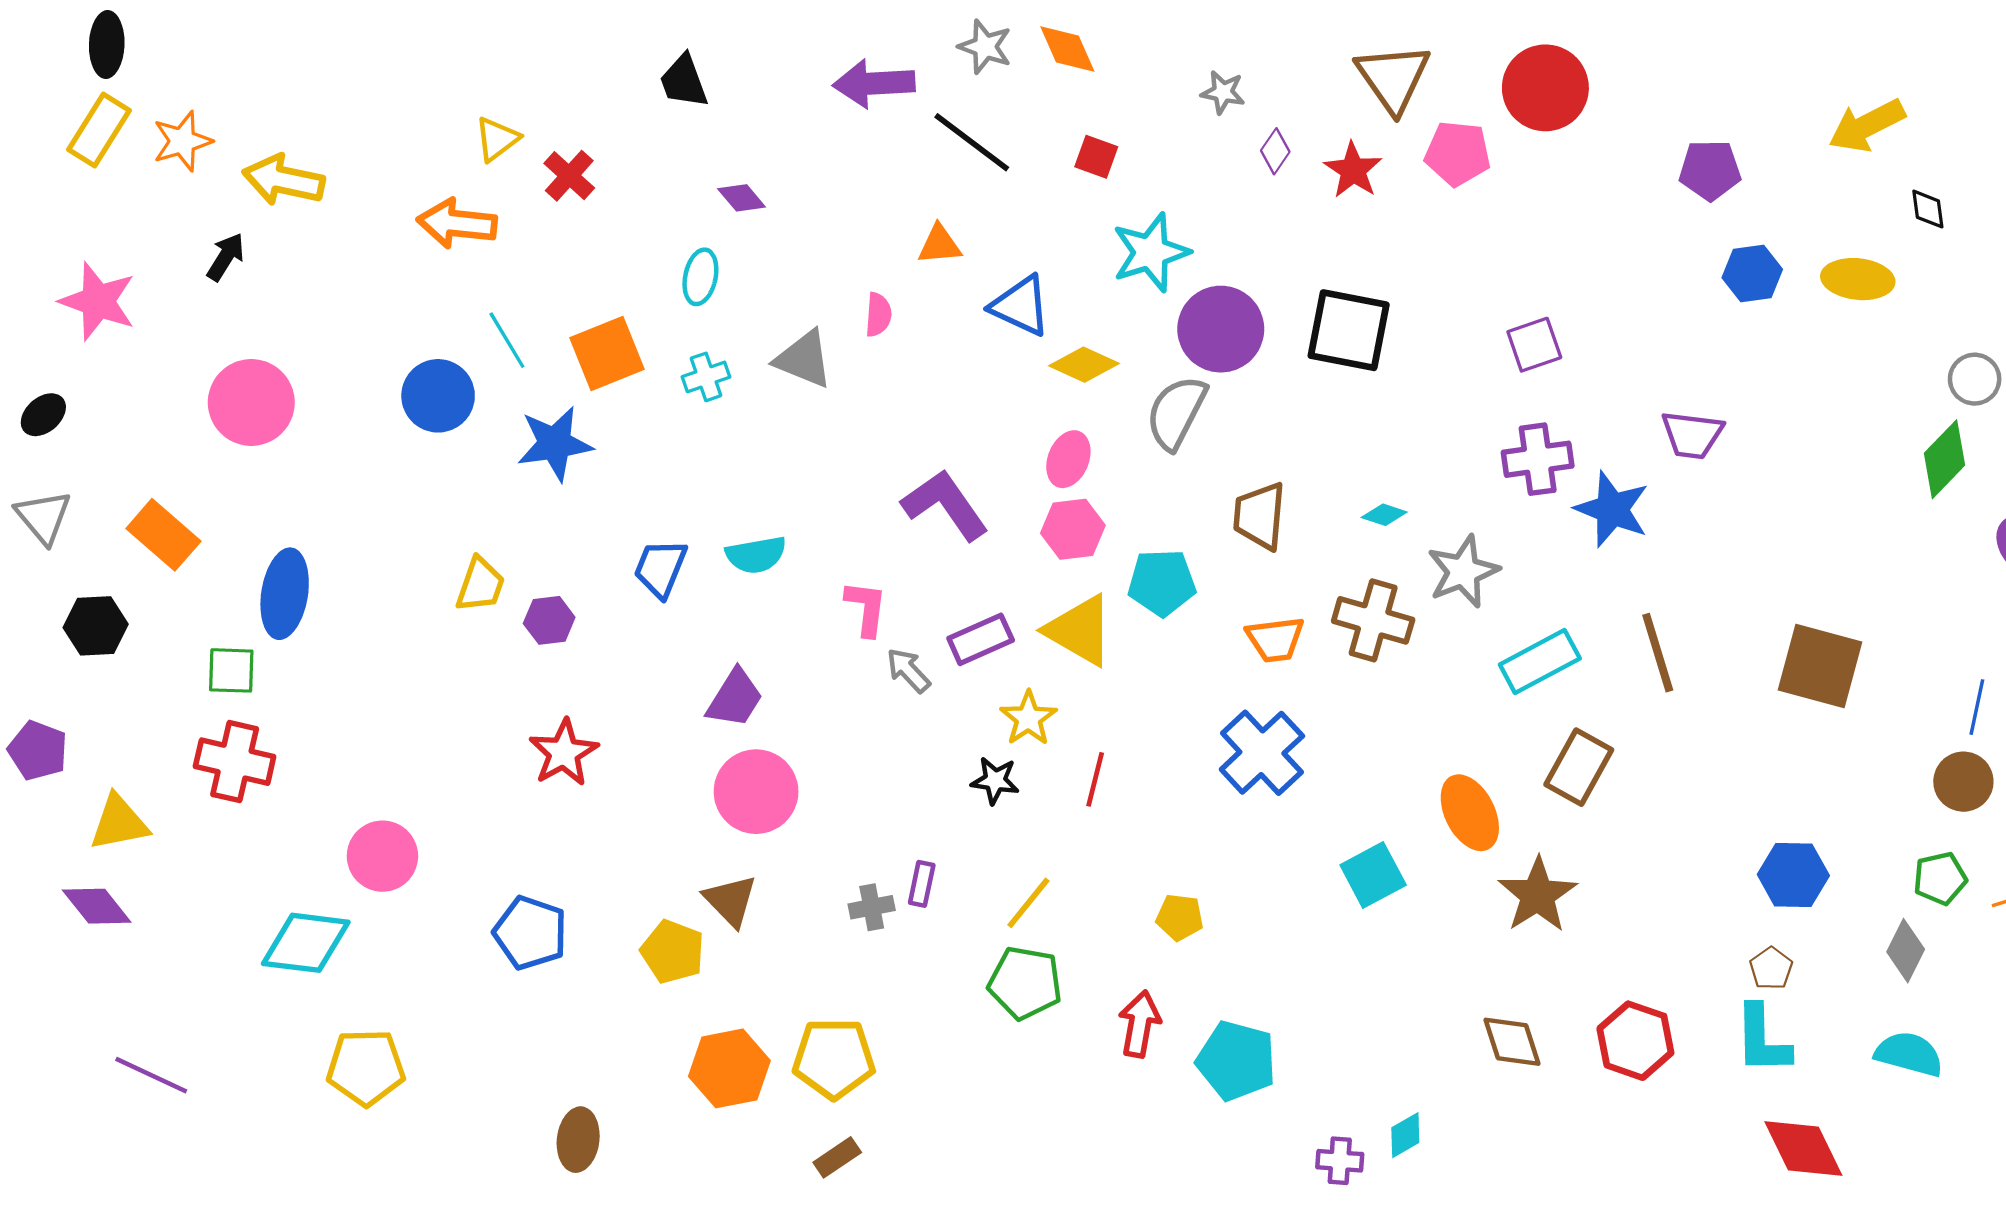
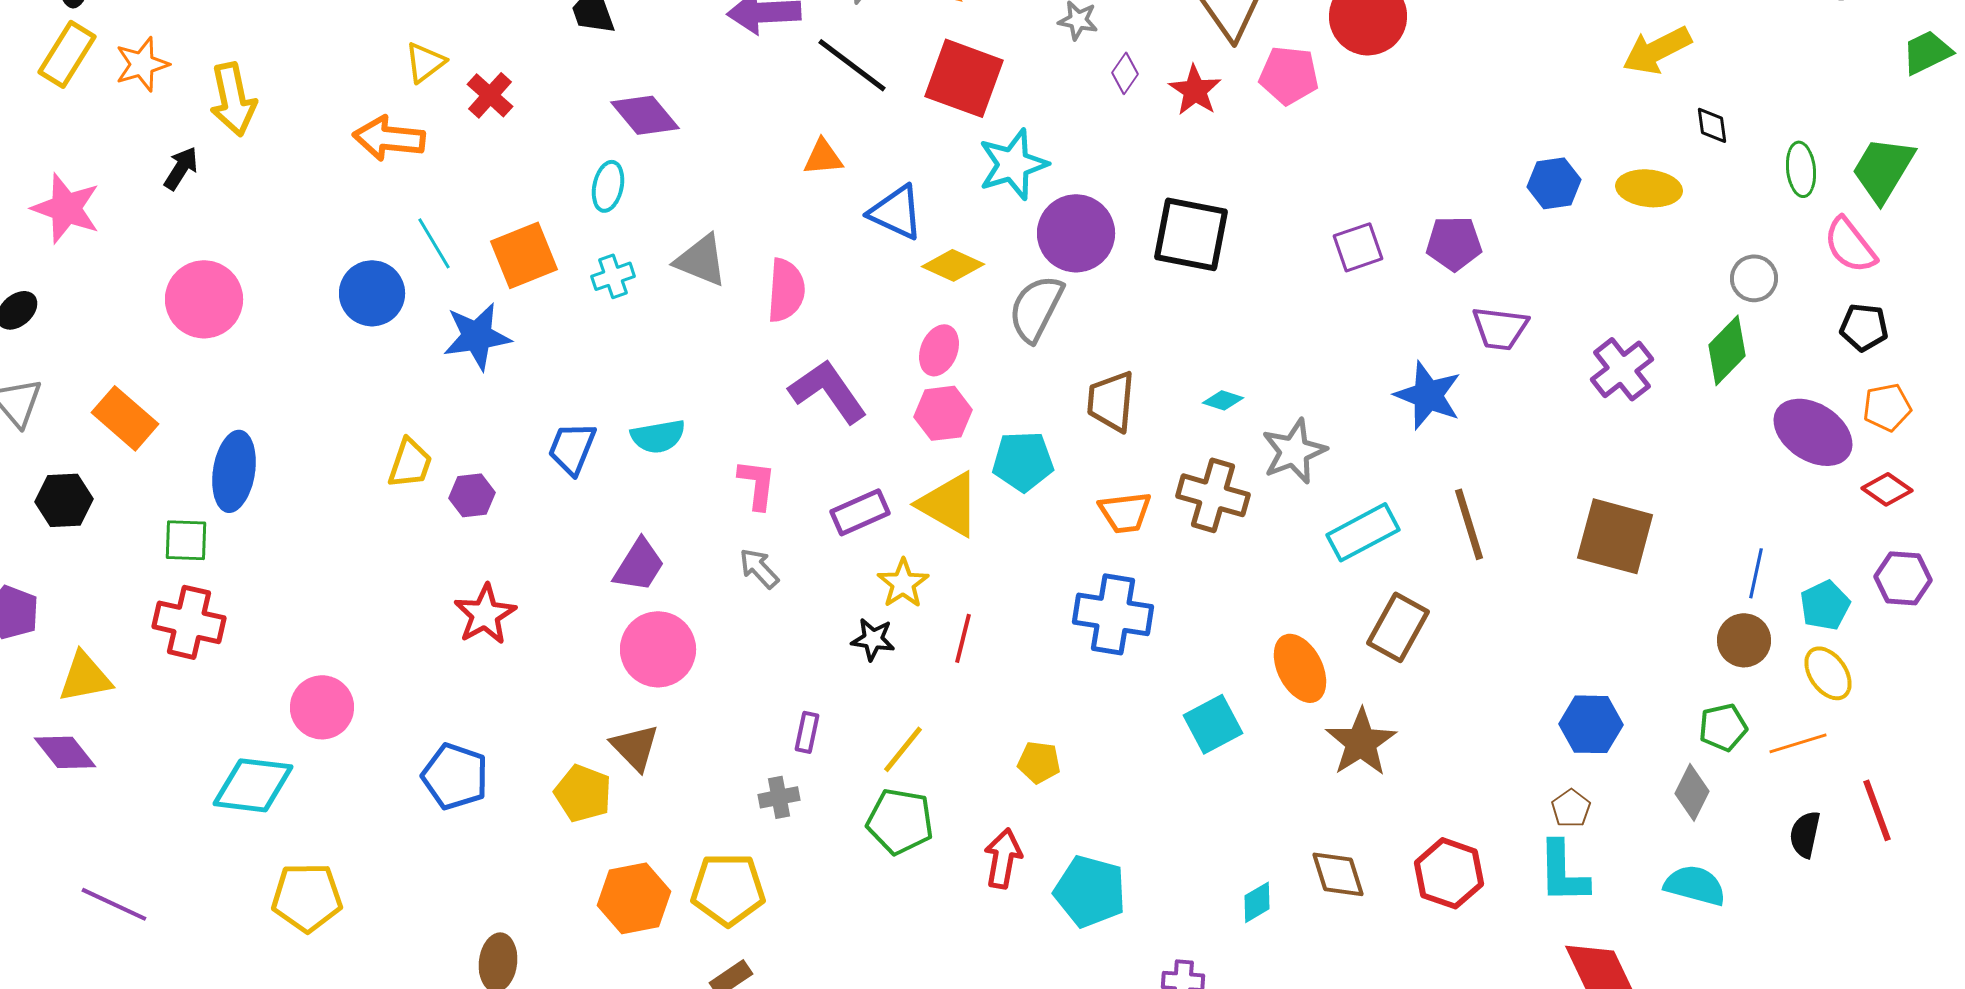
red square: (1096, 157) -> (964, 78), size x2.0
purple pentagon: (1710, 170) -> (1454, 243), moved
yellow arrow: (284, 180) -> (233, 99), turned -114
purple diamond: (742, 198) -> (645, 115), size x1.6
pink semicircle: (878, 315) -> (786, 290), moved, size x1.6
purple cross: (1538, 459) -> (1622, 369), moved, turned -30
gray arrow: (908, 670) -> (759, 568), moved
blue cross: (1262, 753) -> (1113, 614), turned -38
gray cross: (872, 907) -> (779, 797), moved
cyan diamond: (1405, 1135) -> (1257, 902), moved

